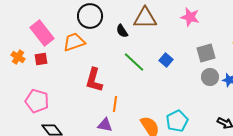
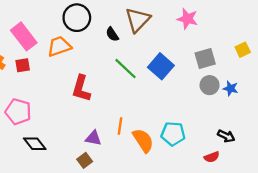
brown triangle: (145, 18) -> (138, 20), turned -45
blue square: (166, 60) -> (161, 66), size x1.6
orange line: (115, 104) -> (120, 126), moved
cyan pentagon: (177, 121) -> (173, 134), turned 30

